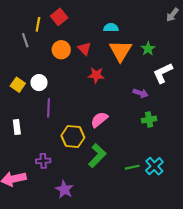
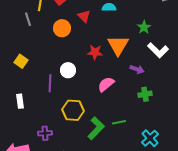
red triangle: (85, 49) -> (84, 16), moved
orange triangle: (120, 51) -> (118, 45), moved
white L-shape: (163, 73) -> (158, 50), turned -110
white circle: (39, 83) -> (68, 70), moved
pink semicircle: (99, 120) -> (106, 84), moved
green line: (132, 167) -> (119, 122), moved

